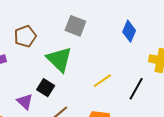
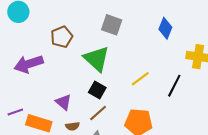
black square: (46, 88) -> (97, 90), moved

